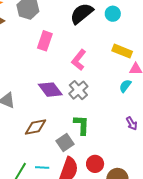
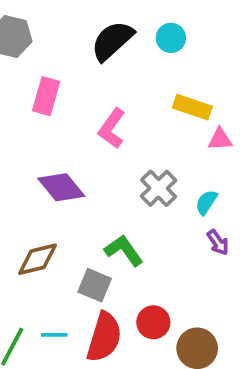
cyan semicircle: (125, 86) -> (206, 202), moved
gray cross: (78, 90) -> (159, 188), moved
green L-shape: (82, 125) -> (124, 250), turned -35
gray square: (65, 142) -> (95, 285), turned -30

